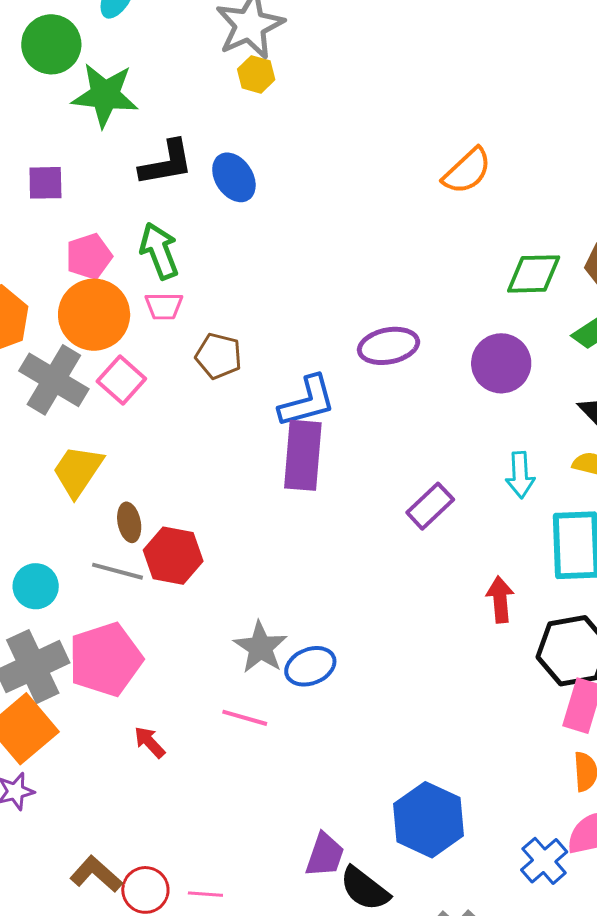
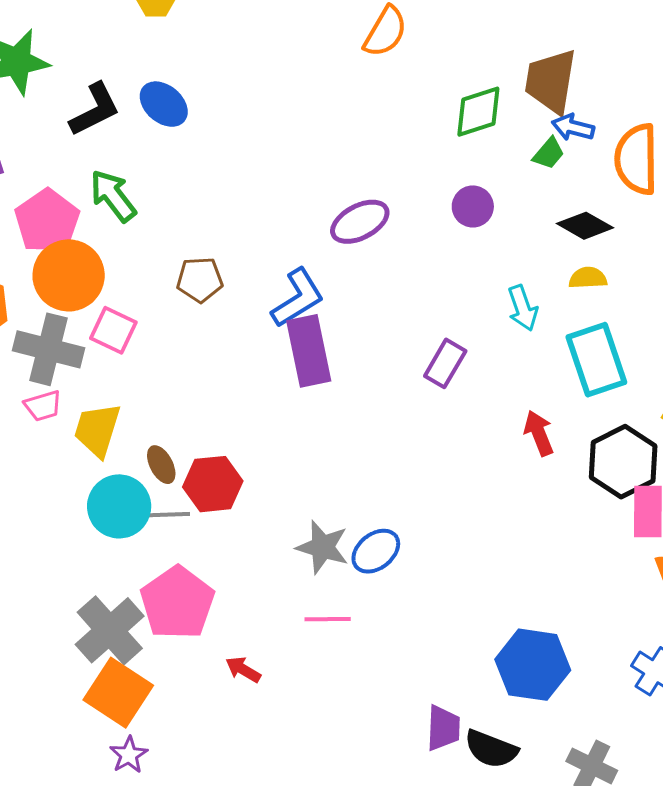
pink pentagon: (89, 256) -> (47, 221), size x1.4
pink trapezoid: (164, 306) -> (43, 406), moved
purple circle: (501, 363) -> (473, 206), size x0.7
cyan circle: (36, 586) -> (119, 506), moved, size x1.4

